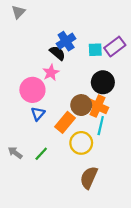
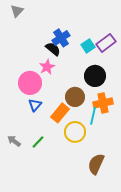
cyan square: (95, 50) -> (88, 46), turned -32
orange cross: (97, 106) -> (103, 103), moved, turned -36
brown semicircle: (89, 178) -> (96, 164), moved

